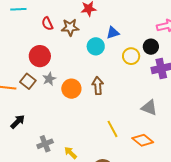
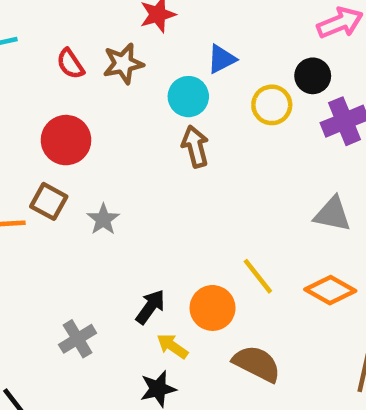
gray star: (49, 79) -> (103, 219), moved
brown arrow: (98, 86) -> (195, 146), moved
orange circle: (71, 89) -> (213, 308), moved
black arrow: (18, 122) -> (150, 307), moved
gray cross: (45, 144) -> (78, 339), moved

